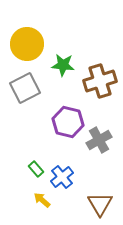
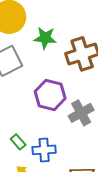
blue cross: (62, 177) -> (44, 150), turned 35

